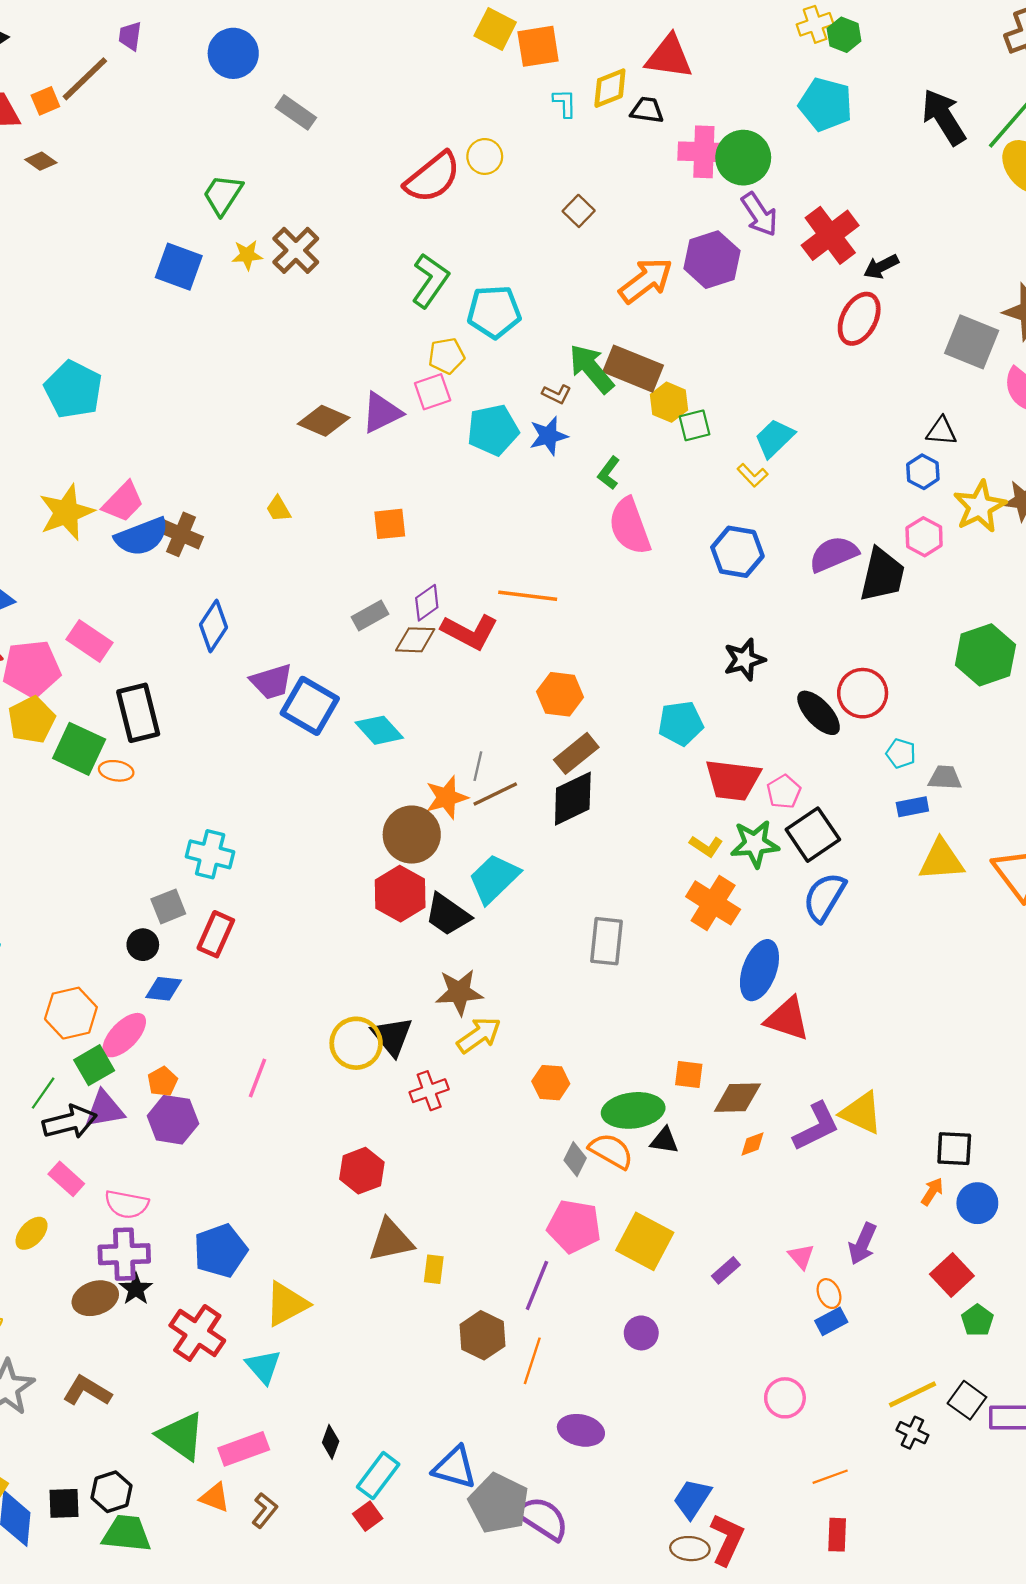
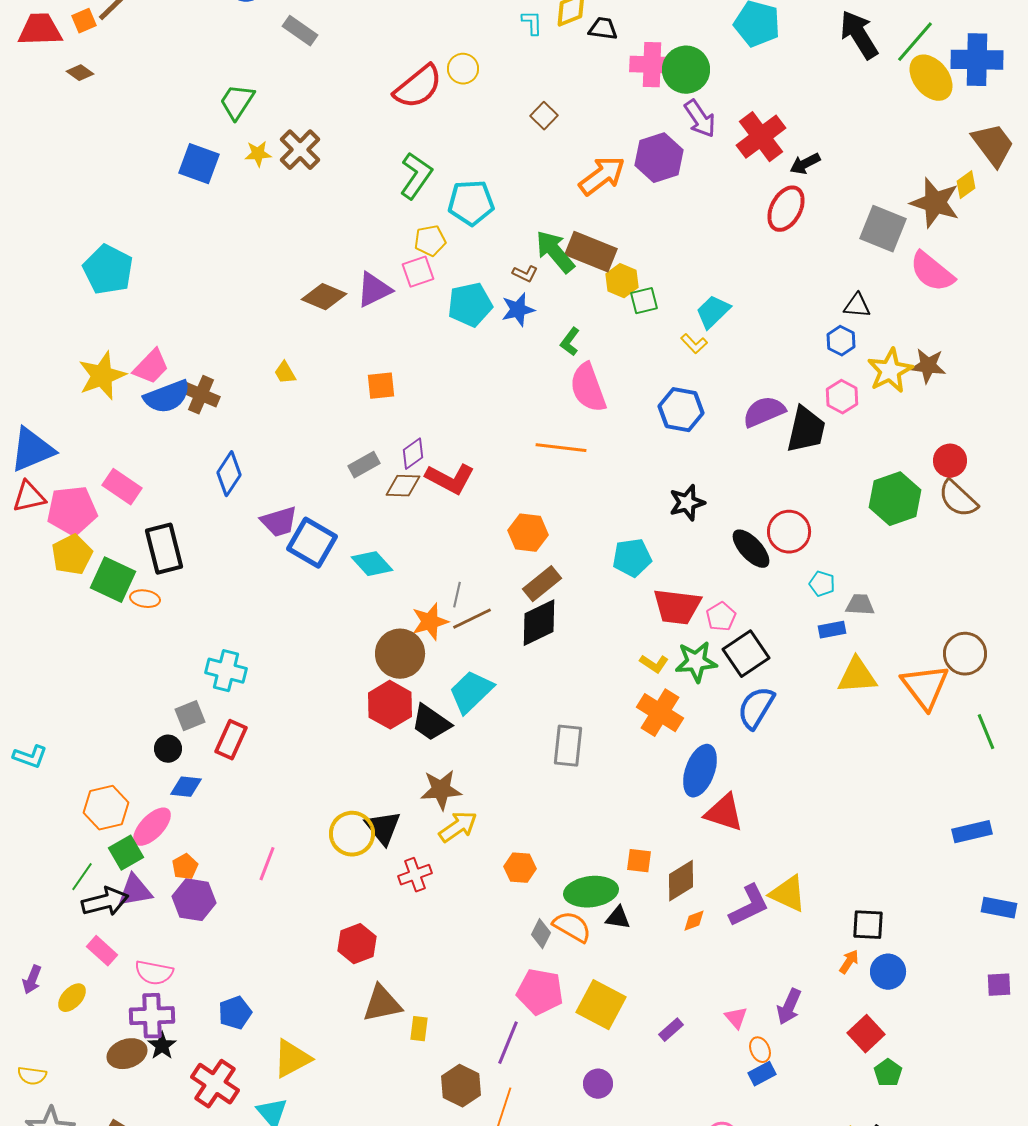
orange line: (528, 596) -> (561, 448), moved
brown diamond: (737, 1098) -> (681, 881), turned -30
blue pentagon: (220, 1251) -> (235, 1013), size x0.7

